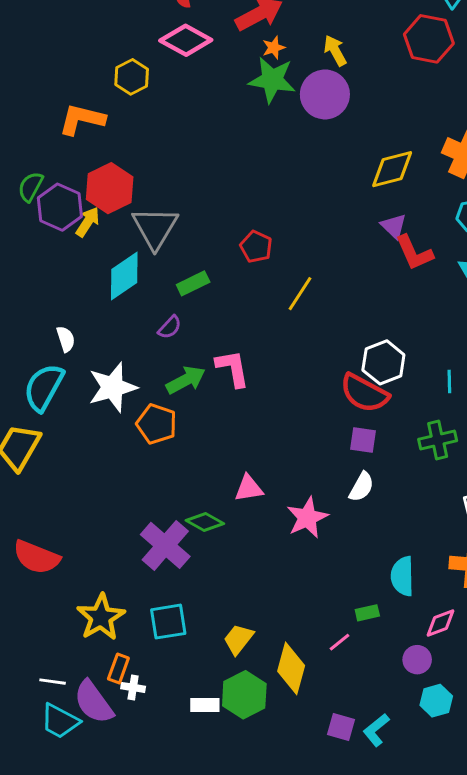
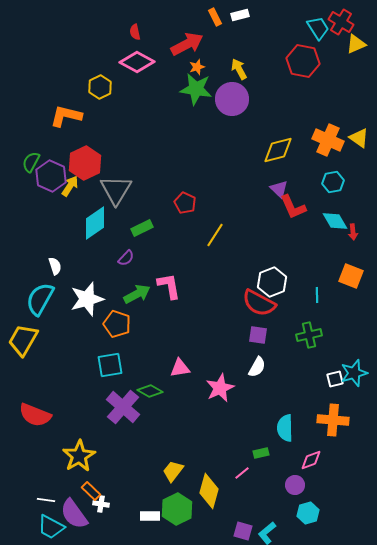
cyan square: (168, 622) -> (110, 365), moved
orange rectangle: (118, 668) -> (91, 491), turned -66

